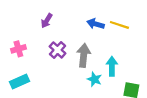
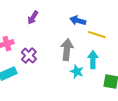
yellow line: (119, 25) -> (97, 35), moved
purple cross: (58, 50) -> (29, 56), moved

